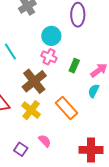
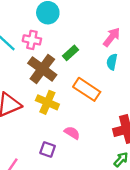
pink cross: (49, 57) -> (32, 40), moved
green rectangle: (74, 66) -> (70, 53), moved, turned 40

